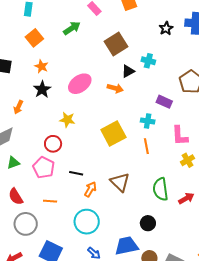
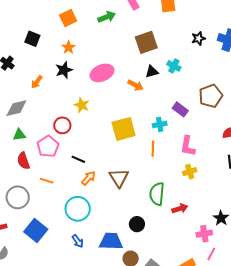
cyan cross: (148, 121) -> (160, 124), turned -32
red semicircle: (16, 197) -> (23, 161), moved

